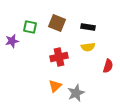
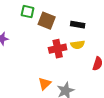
green square: (30, 27) -> (28, 12), moved
red cross: (59, 57) -> (58, 49), moved

